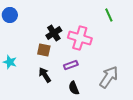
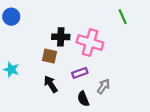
black cross: (54, 33) -> (61, 37), turned 35
gray arrow: (109, 77) -> (103, 86), moved, size x0.6

